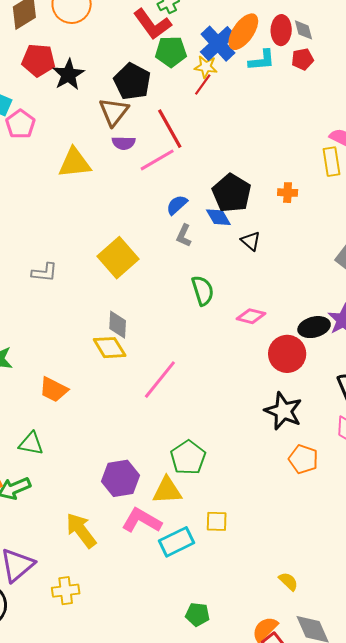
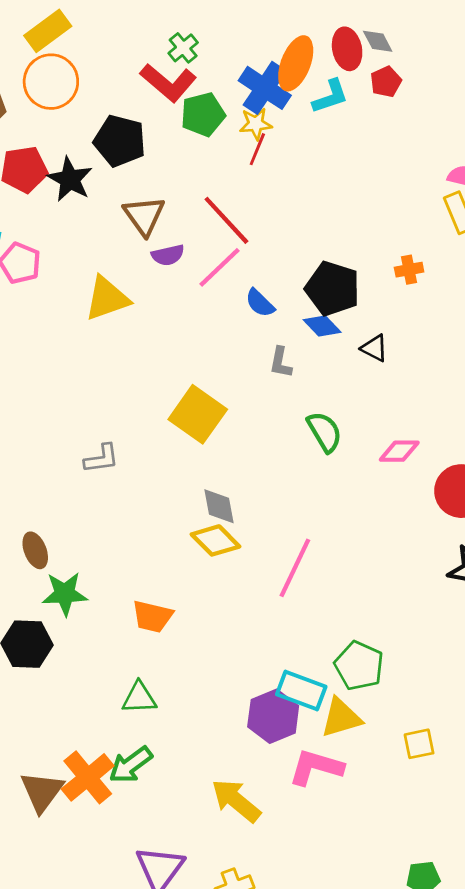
black pentagon: (132, 82) -> (120, 141), moved
blue semicircle: (177, 205) -> (260, 303), moved, turned -80
cyan rectangle: (177, 542) -> (301, 690), moved, turned 60

